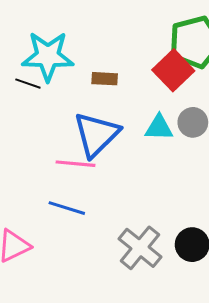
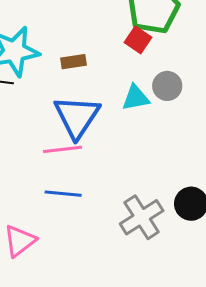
red square: (173, 70) -> (138, 40), size x0.7
gray cross: (140, 248) -> (142, 217), turned 30

